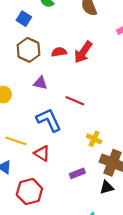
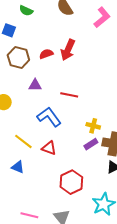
yellow line: (16, 141) -> (23, 141), turned 30
purple rectangle: (77, 173) -> (91, 144), moved
red hexagon: (29, 192) -> (71, 182), moved

